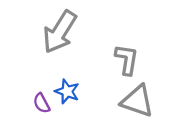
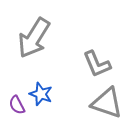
gray L-shape: (127, 60) -> (97, 64), turned 148

